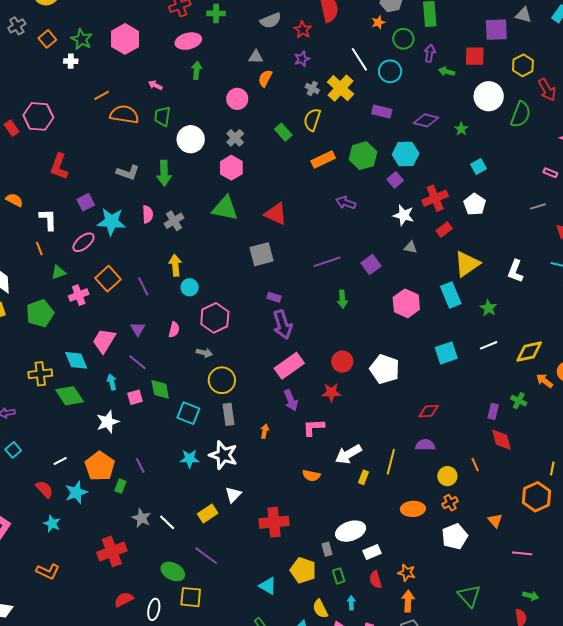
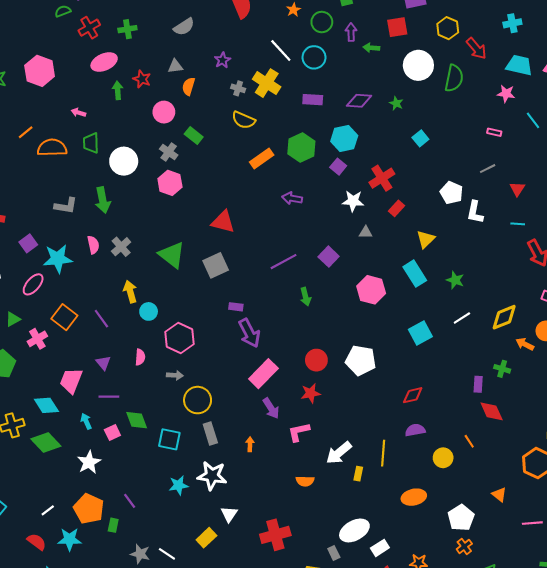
red star: (303, 30) -> (142, 79), moved
yellow semicircle: (312, 120) -> (244, 120), turned -75
green rectangle: (283, 132) -> (194, 136), moved
white pentagon: (475, 204) -> (452, 193), moved
green triangle: (225, 208) -> (172, 255), moved, turned 36
yellow triangle: (467, 264) -> (426, 239), size x0.7
white L-shape: (515, 271) -> (475, 212), moved
purple line: (137, 362) -> (109, 397), turned -30
cyan star: (76, 492) -> (70, 539), turned 30
orange cross: (450, 503) -> (464, 546), moved

